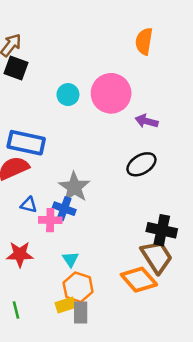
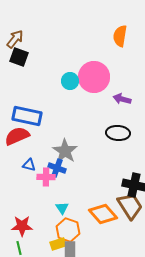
cyan circle: (68, 95) -> (70, 81), moved
black ellipse: (141, 164) -> (118, 133), turned 35
red star: (20, 254) -> (22, 226), moved
orange diamond: (139, 280) -> (103, 214), moved

